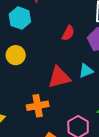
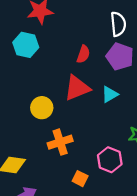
yellow circle: (16, 55) -> (42, 108), moved
red triangle: (59, 77) -> (77, 88), moved

